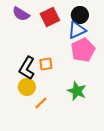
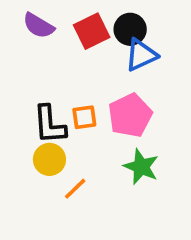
black circle: (80, 15) -> (130, 29), moved
pink pentagon: (83, 50) -> (130, 115), moved
black L-shape: (27, 68) -> (49, 125), turned -35

